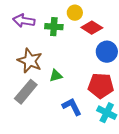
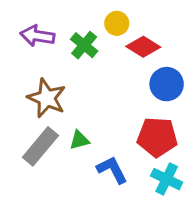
green cross: (54, 27) -> (84, 45), turned 36
green triangle: (56, 76) -> (79, 140), moved

